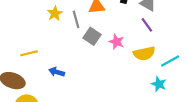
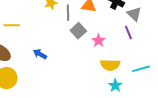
yellow line: (29, 53) -> (12, 25), moved
yellow semicircle: (144, 53) -> (110, 65), moved
cyan star: (159, 84) -> (115, 85), moved

